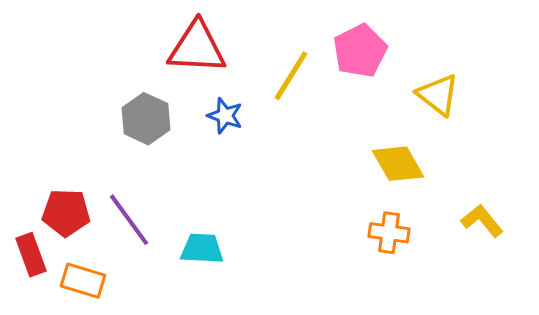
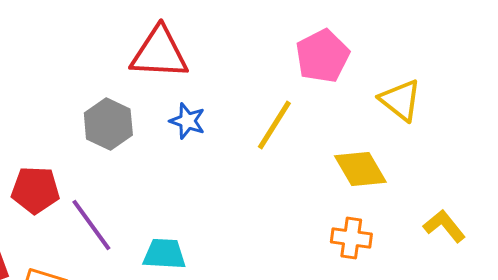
yellow line: (291, 76) -> (274, 125), moved
red pentagon: (66, 213) -> (35, 190), moved

